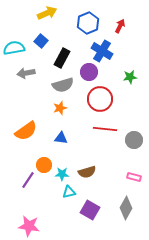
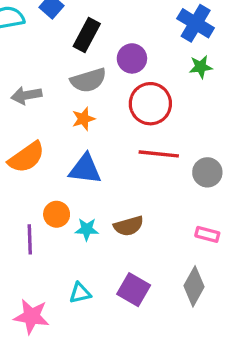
blue cross: (102, 51) -> (196, 23), moved
gray arrow: (26, 73) -> (26, 95), moved
blue triangle: (61, 138) -> (85, 169), size x1.5
purple line: (28, 180) -> (30, 239), turned -36
cyan triangle: (69, 192) -> (80, 293), moved

